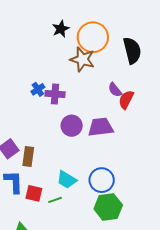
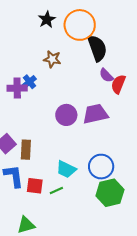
black semicircle: (132, 50) -> (97, 48), moved
brown star: (82, 59) -> (52, 59), moved, size x0.7
purple cross: (55, 94) -> (17, 88), moved

